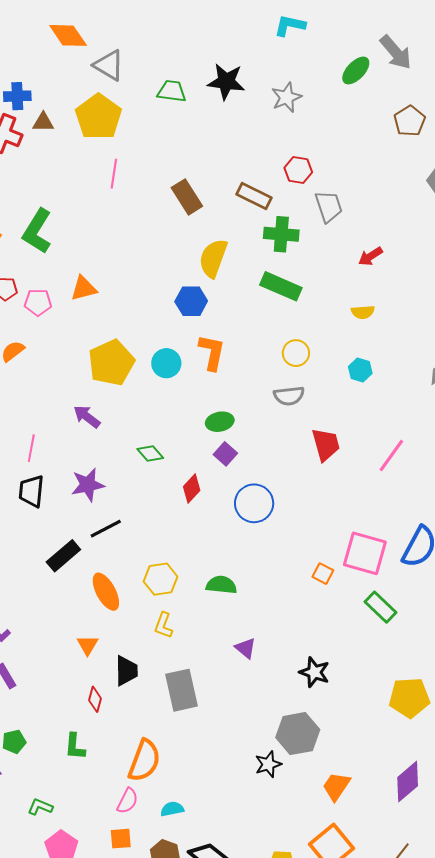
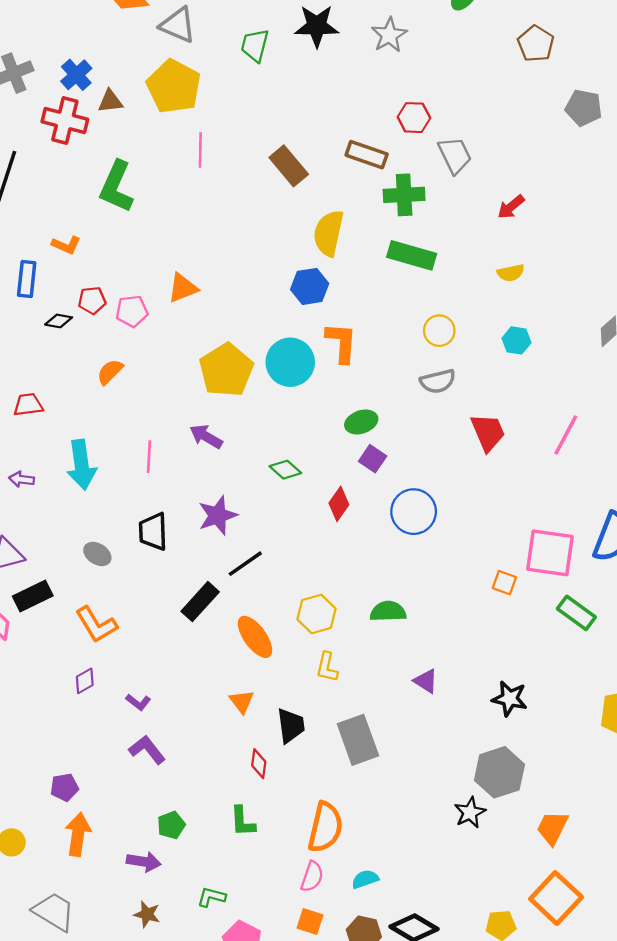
green trapezoid: (172, 91) -> (255, 45), turned -76
blue cross: (17, 96) -> (76, 75), turned -32
green L-shape: (37, 231) -> (116, 187), moved
cyan circle: (166, 363) -> (290, 362), size x1.4
pink line: (31, 448) -> (149, 457), moved
orange square: (121, 839) -> (310, 921), turned 30

